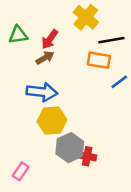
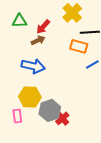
yellow hexagon: (52, 121) -> (30, 97), moved
red cross: (87, 156) -> (62, 118), turned 32
pink rectangle: (21, 171) -> (17, 116), moved, turned -48

